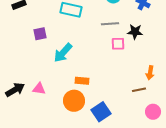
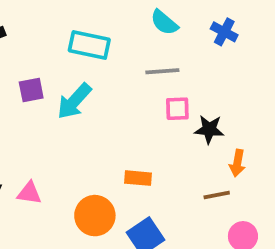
black star: (135, 32) -> (209, 129), moved
cyan arrow: (63, 53) -> (74, 101), moved
orange rectangle: (82, 81) -> (138, 178), moved

